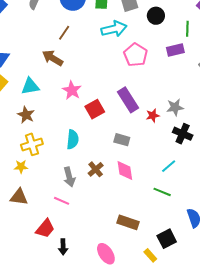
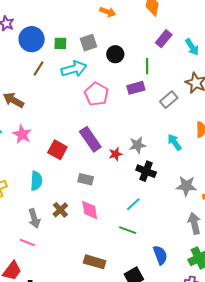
brown line: (64, 33) -> (39, 69), moved
pink star: (72, 90) -> (22, 134), moved
red square: (95, 109) -> (57, 150), turned -30

